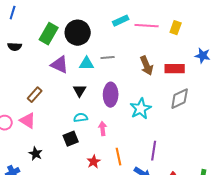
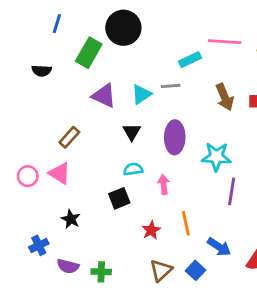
blue line: (13, 13) -> (57, 24), moved
cyan rectangle: (121, 21) -> (190, 60), moved
black circle: (78, 33) -> (123, 28), moved
cyan triangle: (87, 64) -> (141, 94), turned -35
cyan star: (141, 109) -> (216, 157), turned 30
purple line: (154, 151) -> (232, 191), moved

